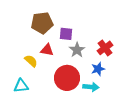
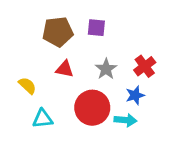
purple square: (66, 34) -> (96, 28), moved
yellow semicircle: (31, 61) -> (27, 86), moved
cyan triangle: (21, 86) -> (43, 119), moved

